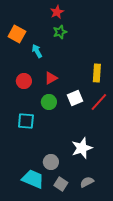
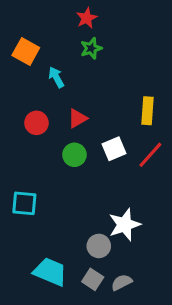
cyan square: (26, 121) -> (24, 203), moved
gray circle: (51, 162) -> (99, 246), moved
gray semicircle: (87, 182) -> (122, 282), moved

